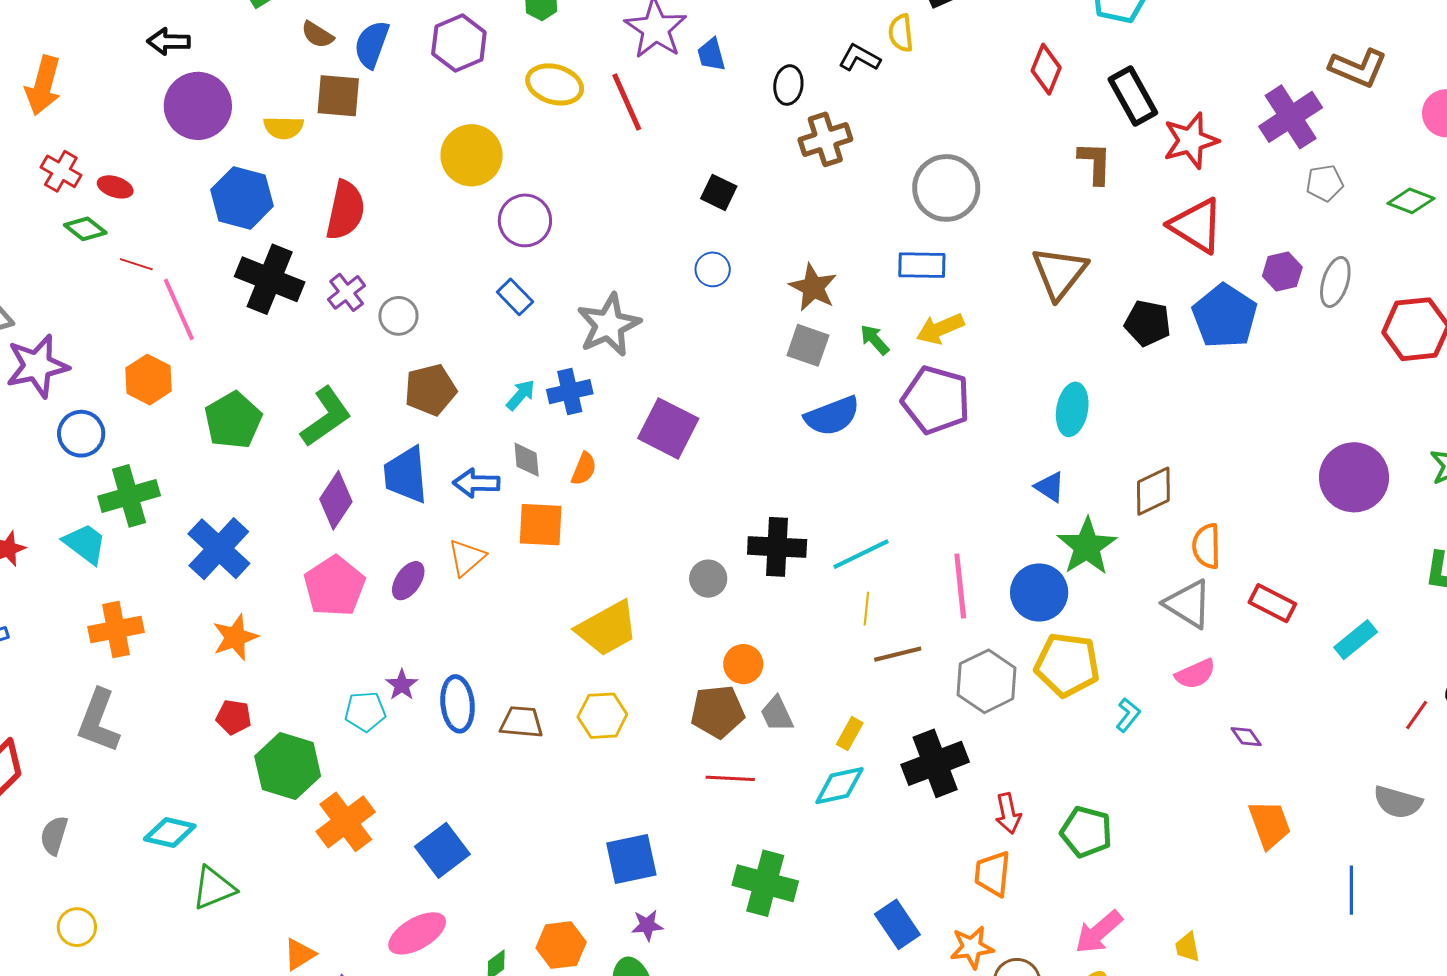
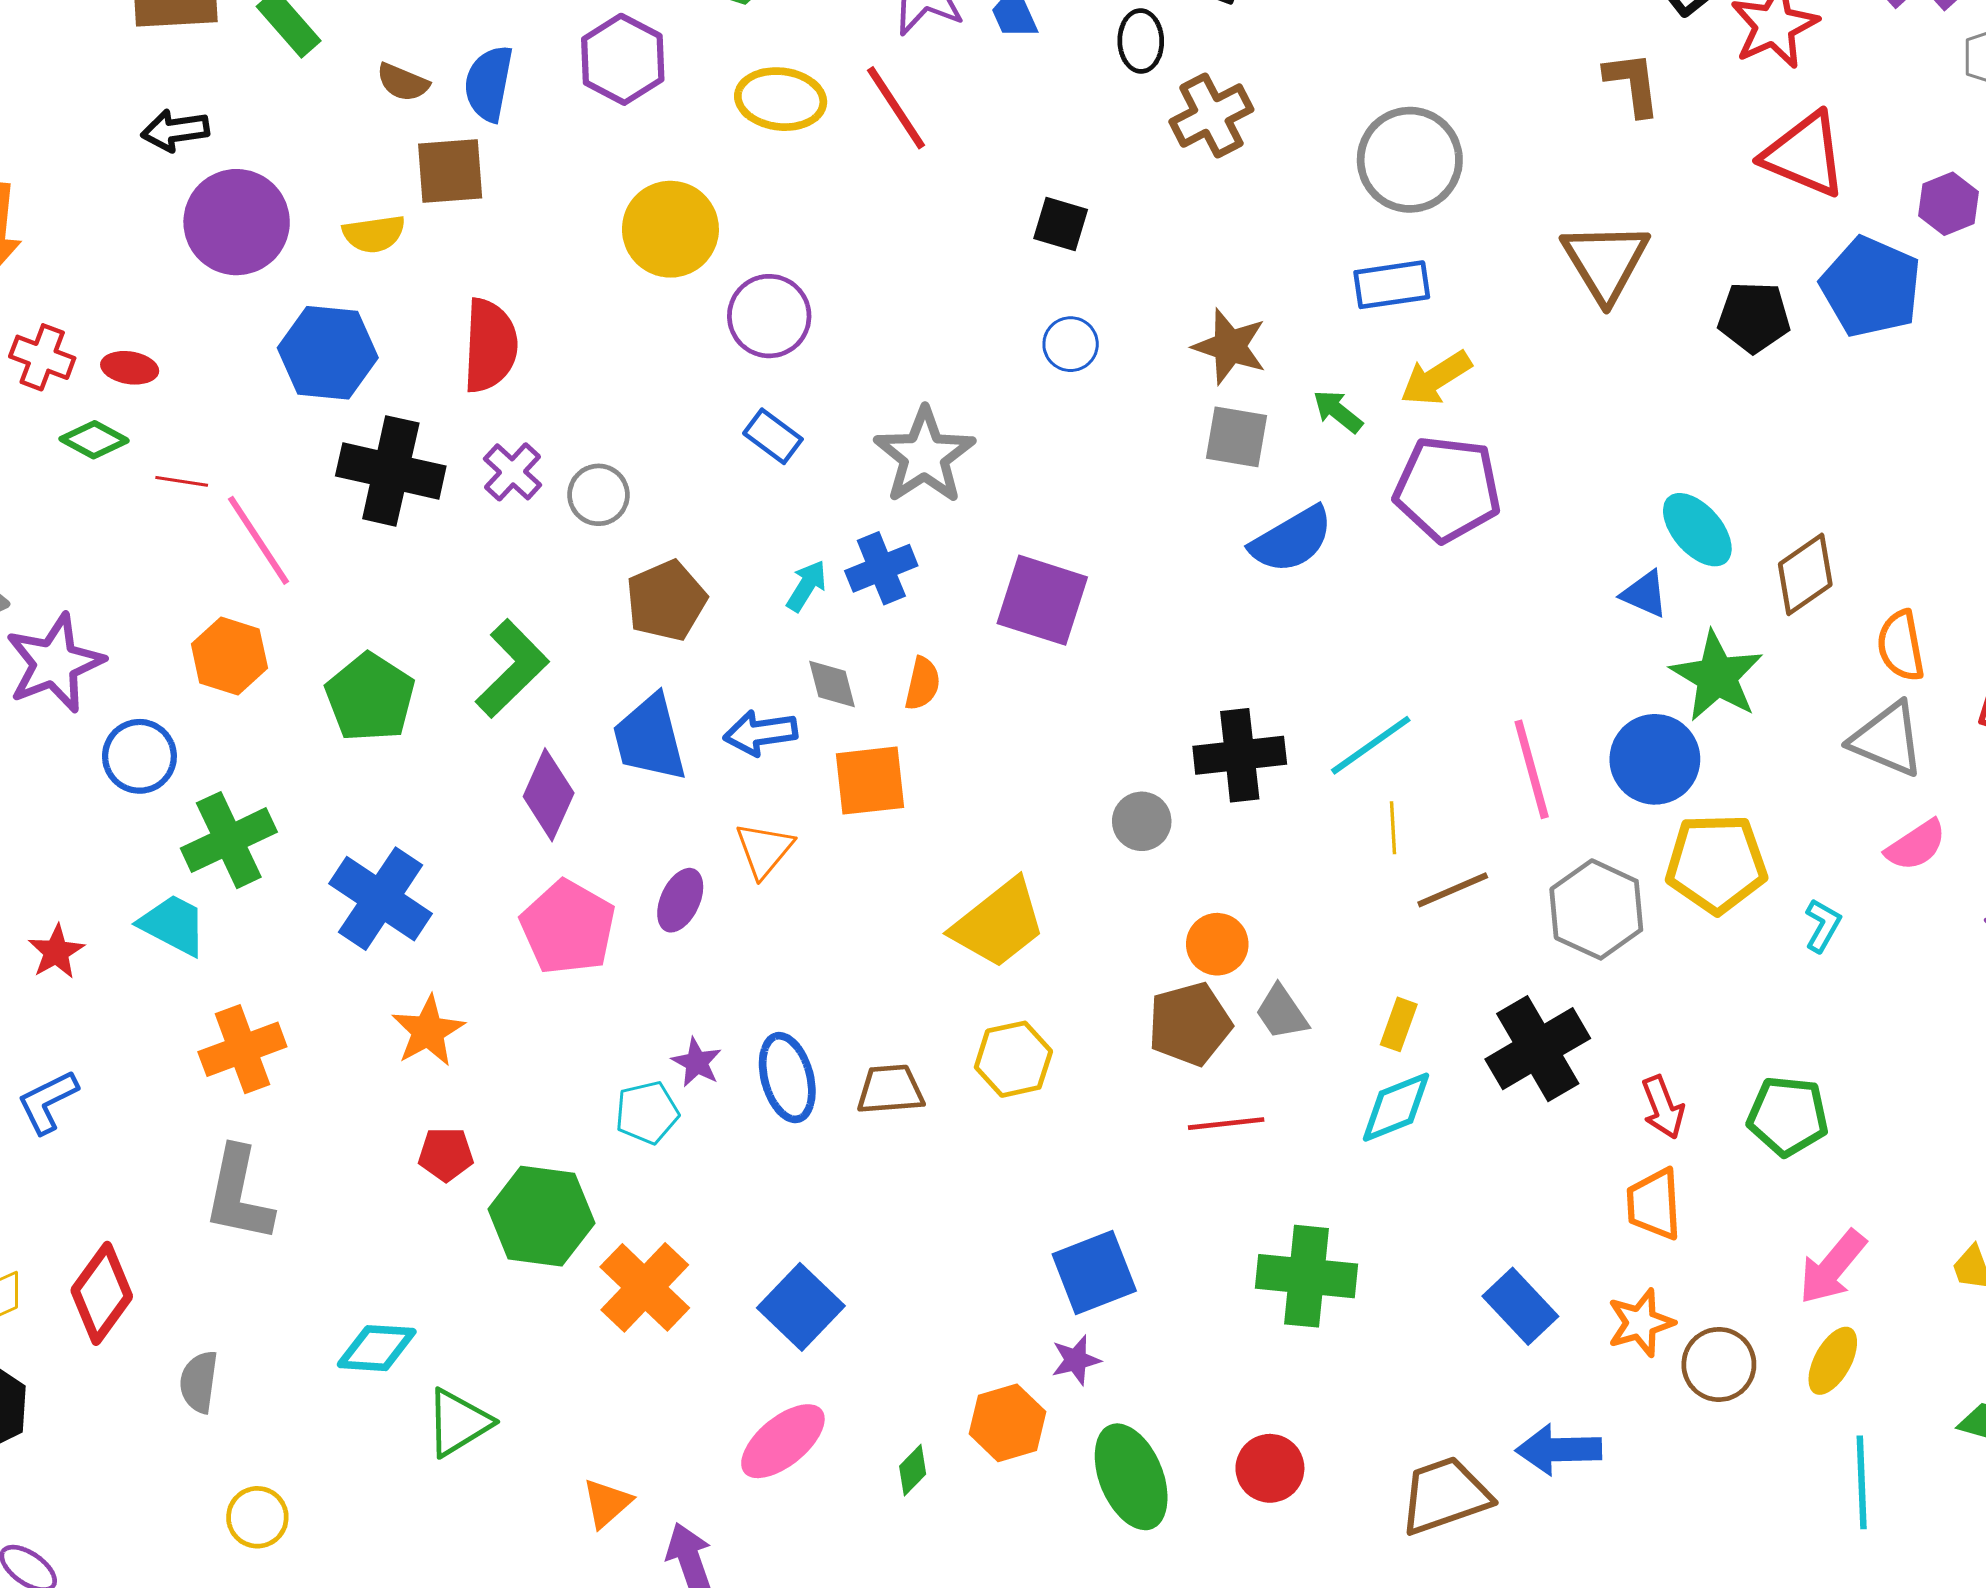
cyan ellipse: (1072, 409) -> (1697, 530), moved, turned -42
purple star: (647, 925) -> (1076, 1360), moved

